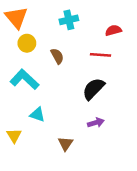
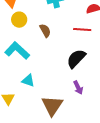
purple arrow: (96, 123) -> (78, 88), turned 80
brown triangle: (65, 144) -> (52, 106), size x1.6

